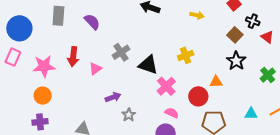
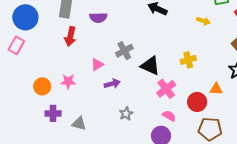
purple semicircle: (92, 22) -> (98, 18), turned 126
red arrow: (73, 57) -> (70, 36), moved
pink star: (44, 66) -> (68, 81), moved, size x0.7
purple arrow: (113, 97) -> (112, 84), moved
purple cross: (40, 122) -> (53, 113), moved

